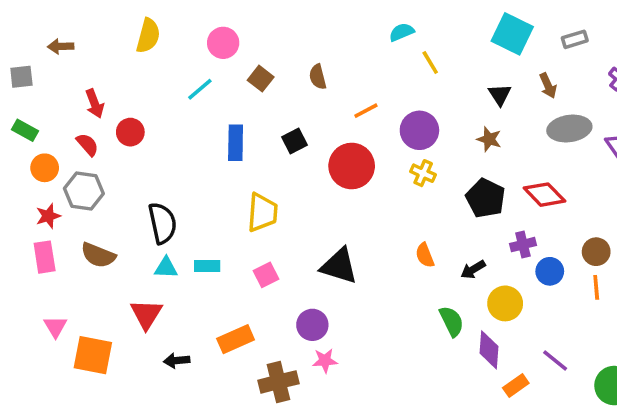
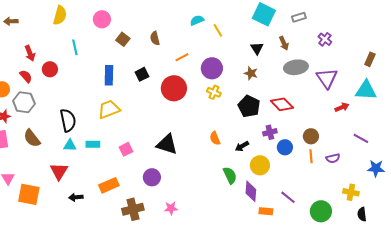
cyan semicircle: (402, 32) -> (197, 20), moved
cyan line: (200, 89) -> (75, 47), moved, turned -63
yellow trapezoid: (262, 212) -> (109, 109), moved, turned -115
brown semicircle: (98, 255) -> (32, 138), turned 30
pink star: (325, 361) -> (171, 208), moved
orange rectangle: (516, 386) -> (266, 211), turned 40

